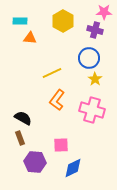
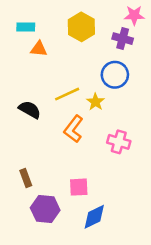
yellow star: (95, 79) -> (96, 102), moved
pink cross: (92, 110) -> (119, 142), size x0.7
black semicircle: (23, 118) -> (30, 110), moved

